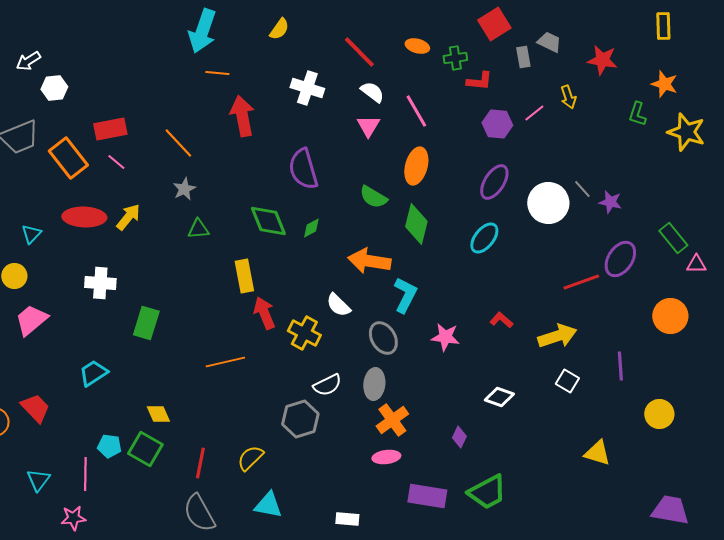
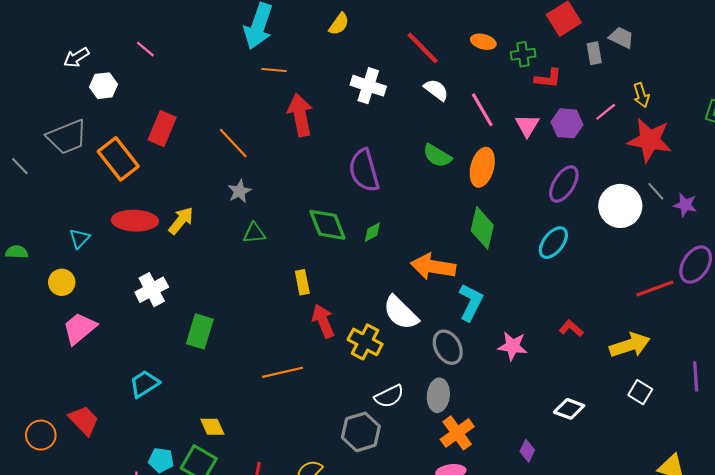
red star: (602, 60) -> (650, 140), moved, size x1.4
pink triangle: (368, 126) -> (527, 125), moved
red rectangle: (110, 129) -> (162, 129), turned -56
pink line: (116, 162) -> (145, 49), moved
green semicircle: (373, 197) -> (437, 156), moved
yellow rectangle: (244, 276) -> (302, 282), size x0.7
white cross: (100, 283) -> (152, 290), turned -32
white semicircle: (338, 305) -> (401, 313), size x1.4

